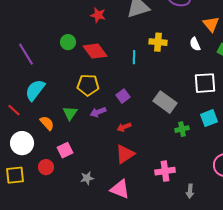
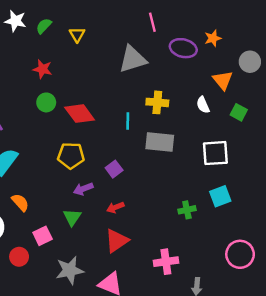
red star: (98, 15) -> (43, 69), moved
gray rectangle: (165, 102) -> (160, 142), moved, turned -30
green triangle: (70, 113) -> (72, 217), moved
gray star: (87, 178) -> (70, 270), size x1.6

